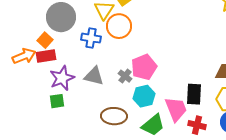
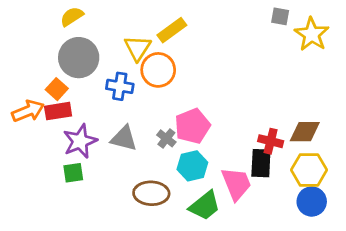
red cross: (197, 125) -> (271, 141), moved

